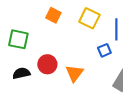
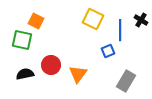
orange square: (53, 15) -> (36, 21), moved

